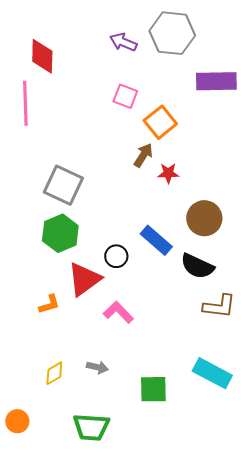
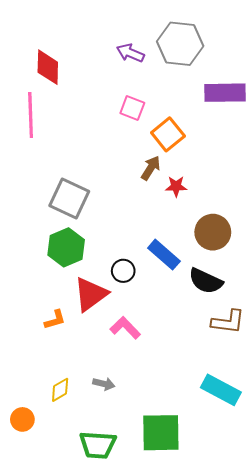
green square: (153, 389) -> (161, 433), moved, size x1.4
orange circle: (17, 421) -> (22, 419), moved

